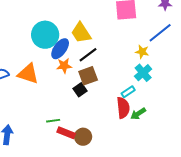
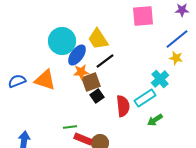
yellow star: (142, 52) -> (176, 58), moved
brown square: (88, 76) -> (91, 82), moved
cyan rectangle: (128, 92) -> (145, 98), size x1.5
red semicircle: (123, 108) -> (123, 106), moved

